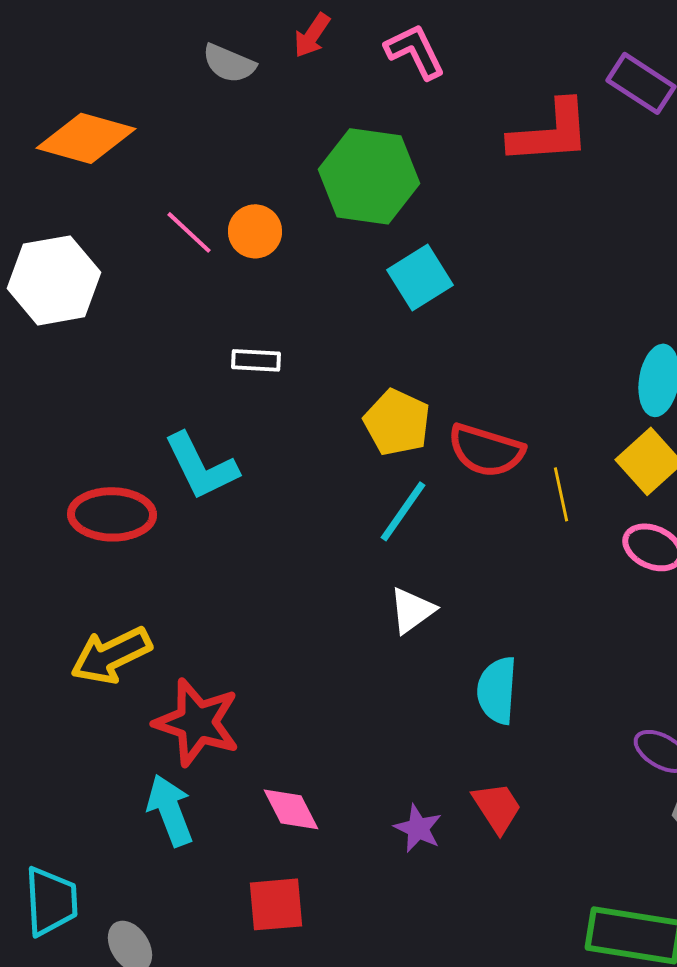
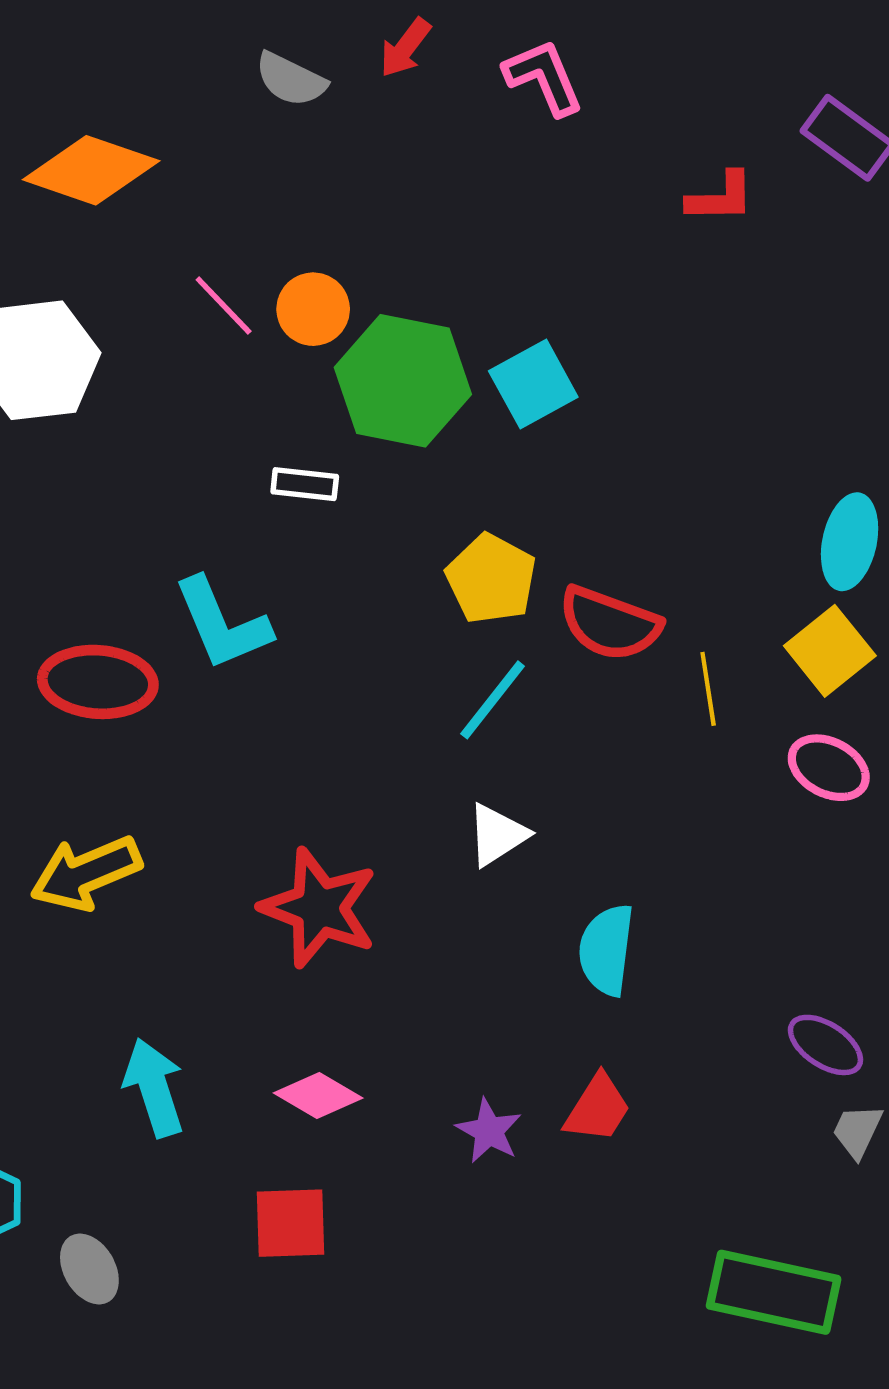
red L-shape: (550, 132) -> (721, 197), size x0.6
green hexagon: (369, 176) -> (403, 381), moved
red star: (197, 722) -> (319, 908), moved
red trapezoid: (497, 807) -> (598, 1108), turned 62
pink diamond: (291, 809) -> (318, 1095), turned -36

